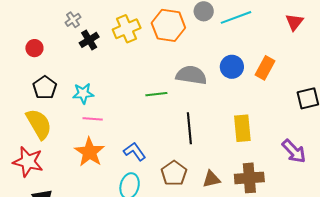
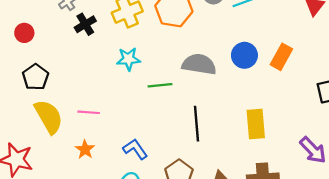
cyan star: (83, 93) -> (128, 59), moved
yellow semicircle: (39, 124) -> (49, 117), moved
orange star: (90, 152) -> (85, 149), size x0.6

